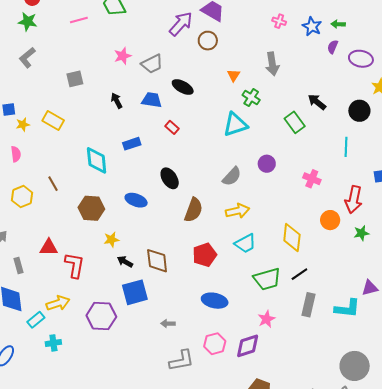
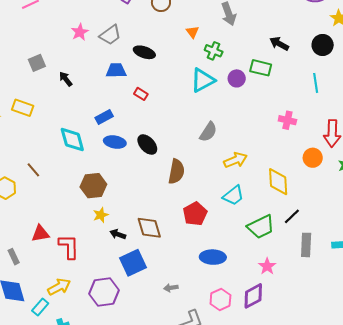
black arrow: (117, 101) -> (66, 79), moved
green rectangle: (295, 122) -> (261, 68), turned -30
purple circle: (267, 164) -> (237, 78), moved
blue ellipse: (136, 200) -> (115, 142), moved
brown hexagon: (91, 208) -> (93, 186), moved
yellow arrow: (238, 211) -> (235, 160), moved

